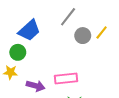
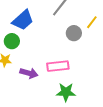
gray circle: (83, 36) -> (74, 33), moved

